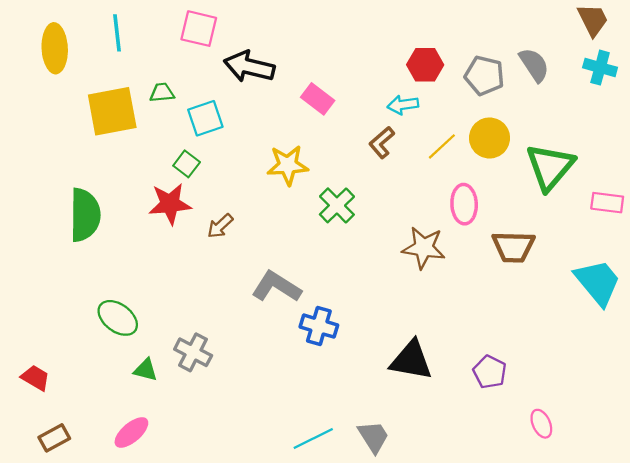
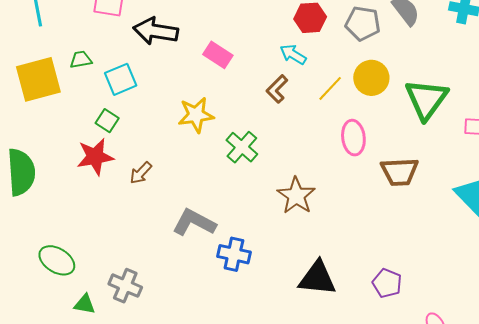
cyan arrow: (403, 105) -> (293, 54), turned 44
brown star: (424, 248) -> (296, 196), moved, turned 30

